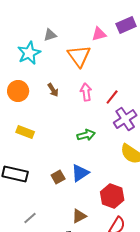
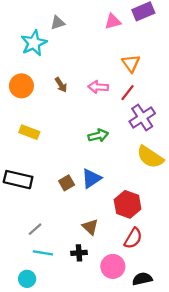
orange triangle: (79, 56) -> (131, 63), moved, size x0.7
pink arrow: (86, 92) -> (98, 87), turned -78
brown triangle: (79, 216) -> (90, 227), turned -49

